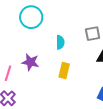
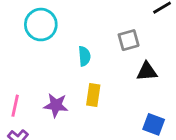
purple star: (30, 62) -> (56, 105), moved

